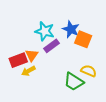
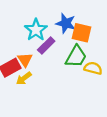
cyan star: (45, 31) -> (36, 30), turned 30
green trapezoid: (74, 82) -> (76, 56), moved, turned -85

